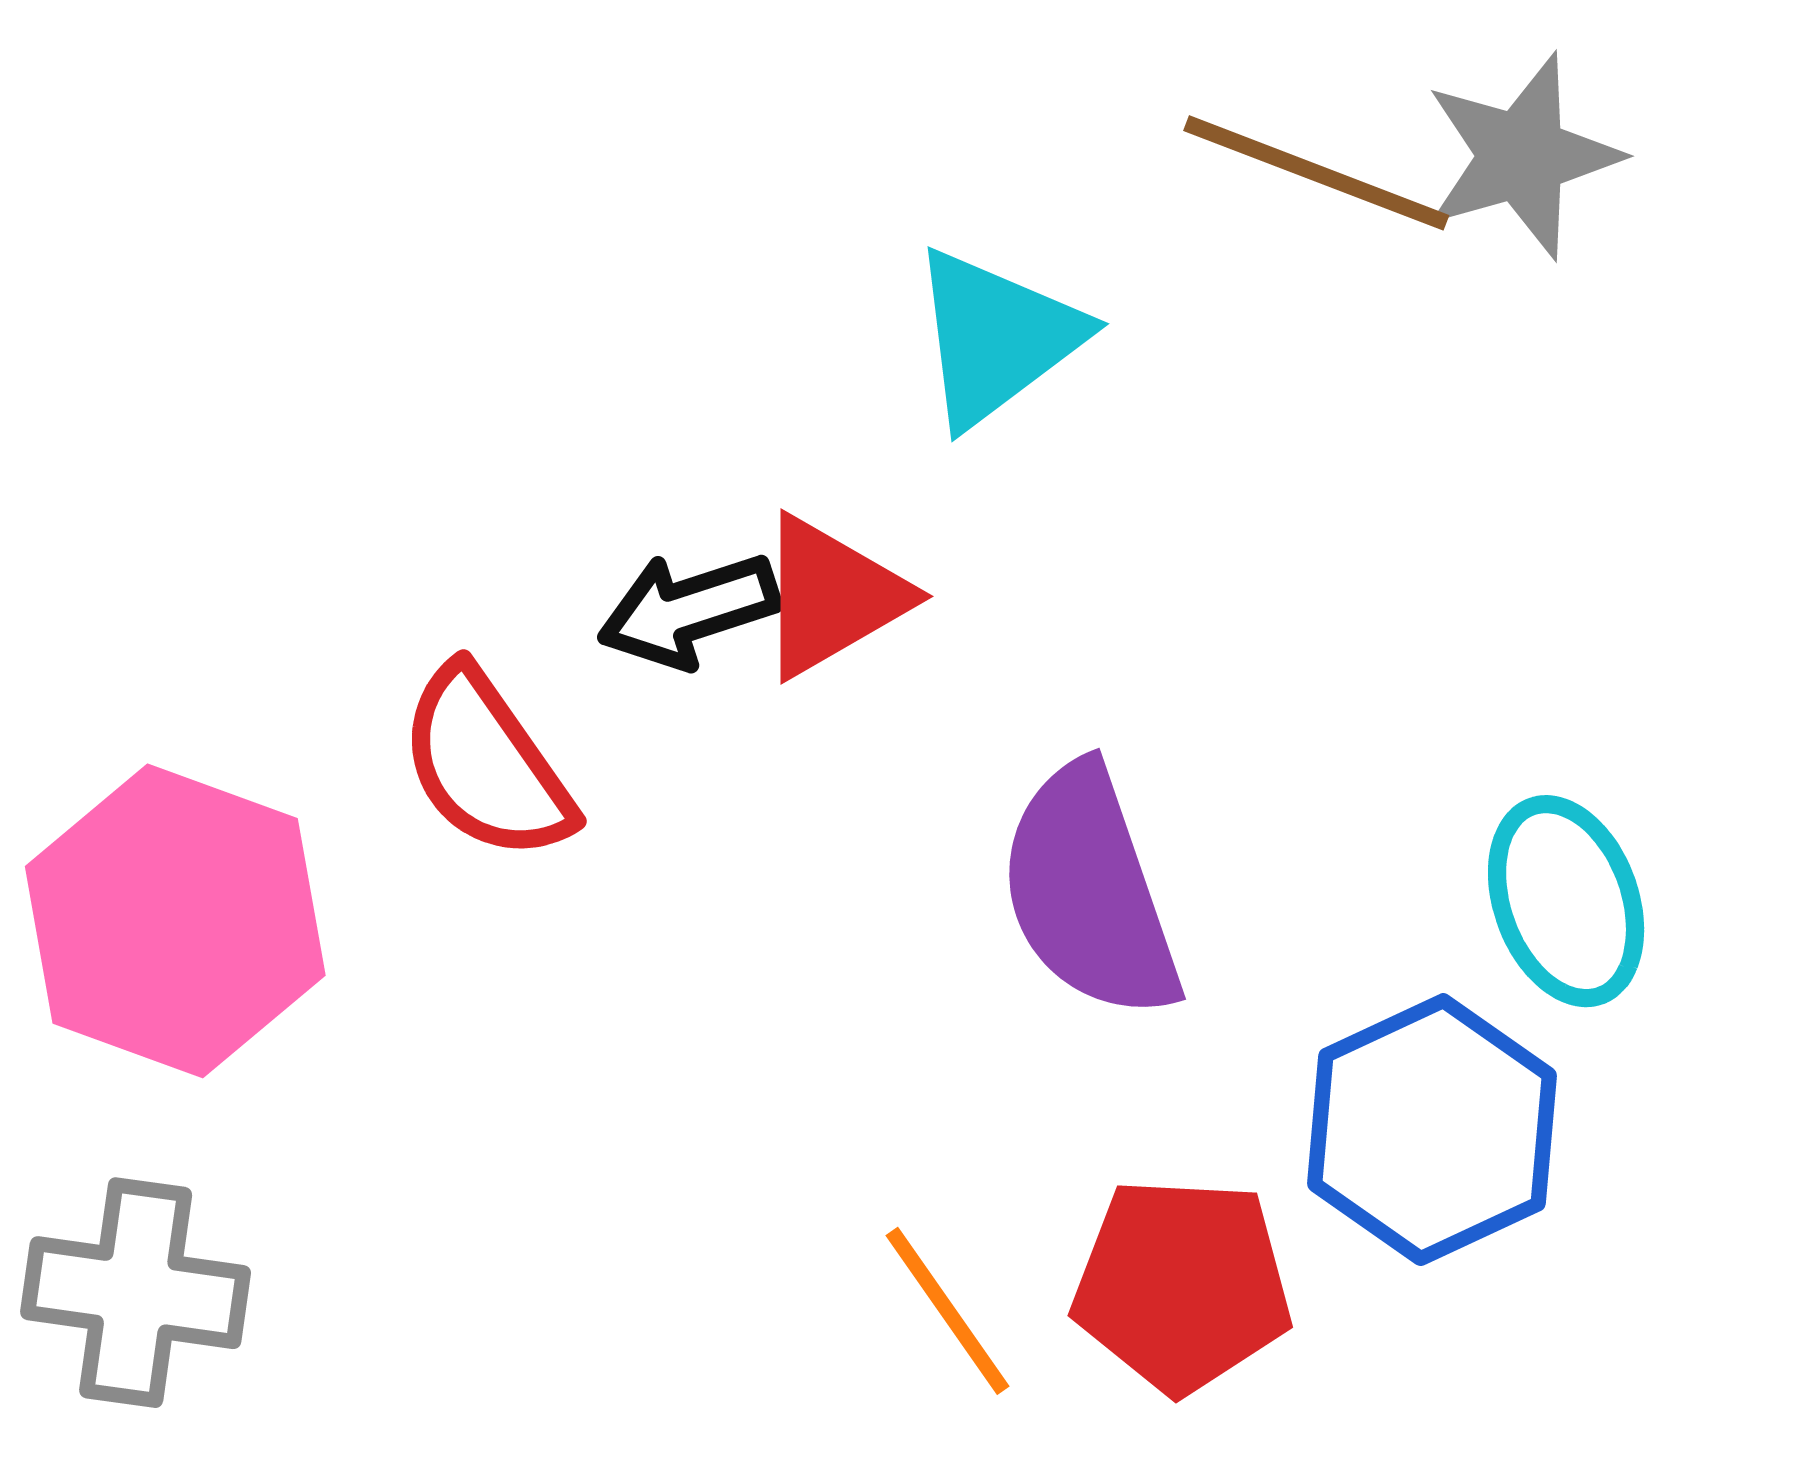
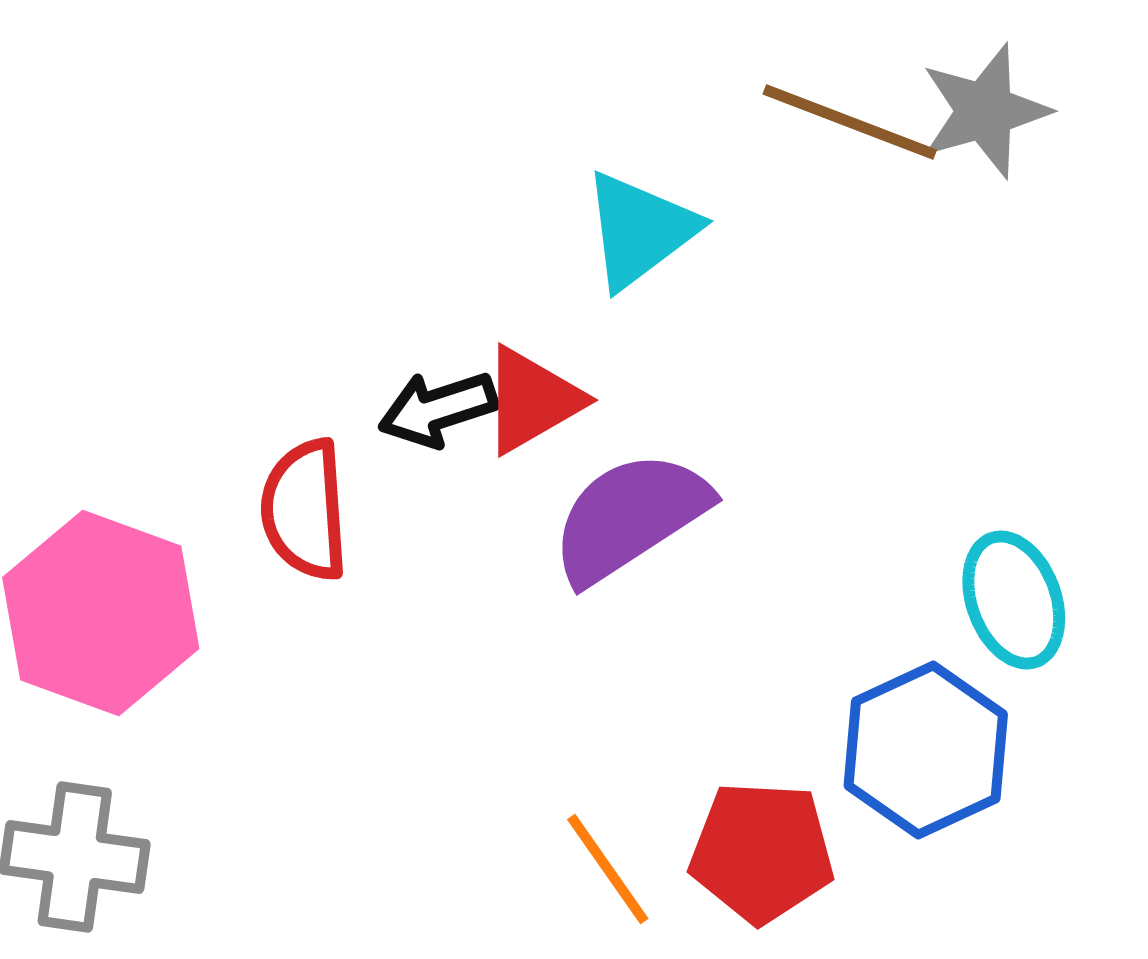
red semicircle: (486, 764) -> (305, 510), turned 31
purple semicircle: (1089, 892) -> (630, 517), moved, turned 76

